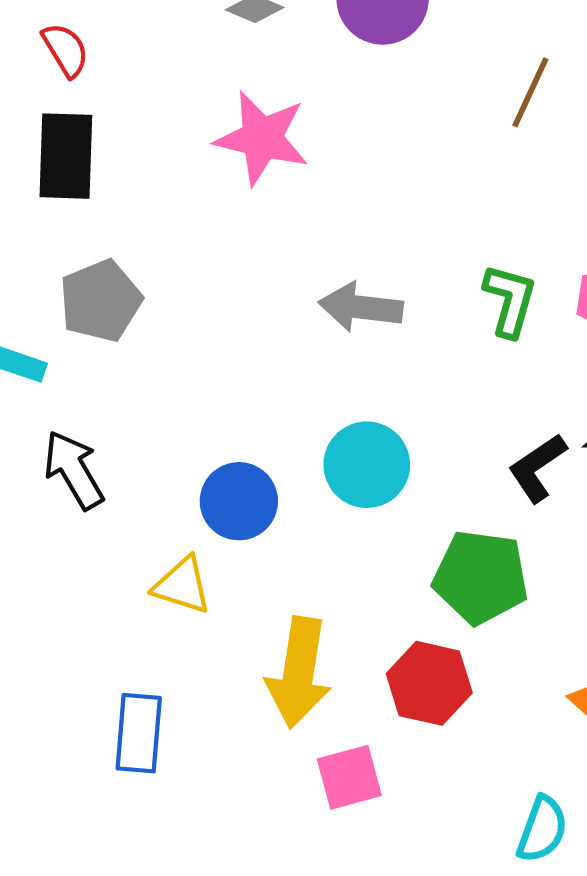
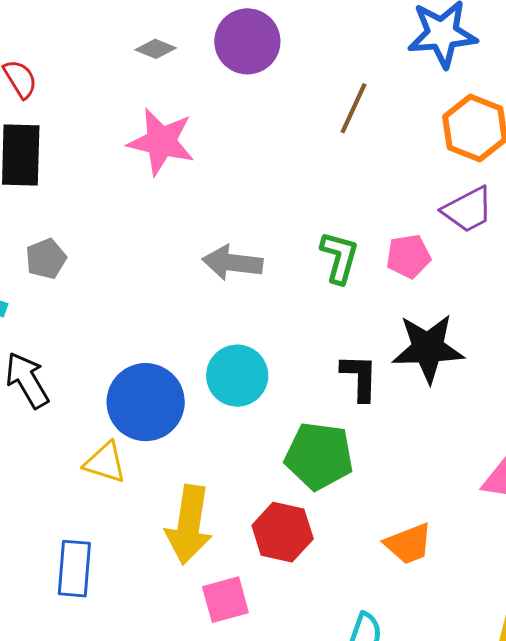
gray pentagon: (101, 301) -> (46, 259), size x0.7
black L-shape: (537, 468) -> (360, 377), turned 126
blue circle: (239, 501) -> (146, 402), size x1.4

